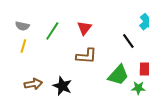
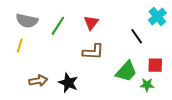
gray semicircle: (22, 26) -> (27, 21), size x1.5
yellow line: (23, 46) -> (20, 45), moved

